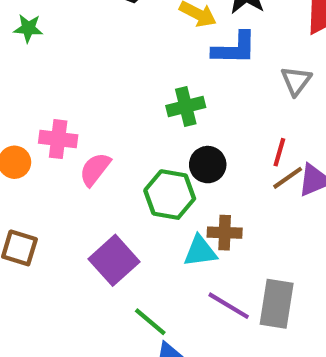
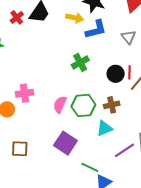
black circle: (208, 165) -> (116, 74), moved
pink semicircle: (95, 169) -> (60, 104), moved
brown cross: (225, 233) -> (112, 105), moved
purple line: (229, 306) -> (124, 150), turned -50

